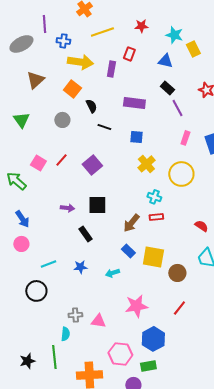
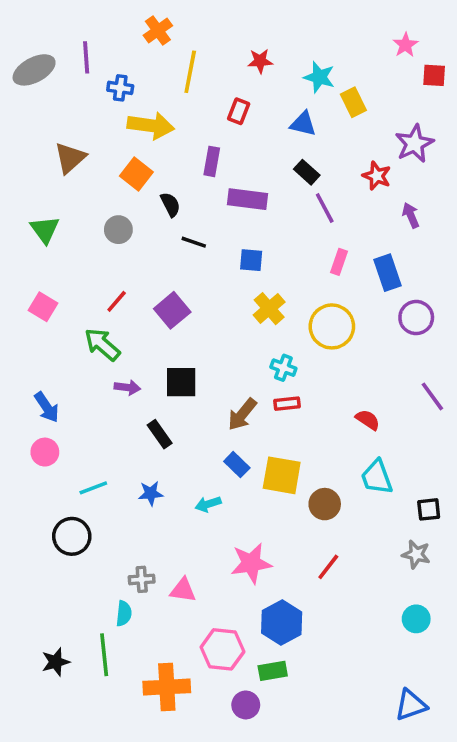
yellow line: (102, 32) -> (190, 72), turned -60
gray ellipse: (21, 44) -> (34, 70), moved
purple rectangle: (111, 69) -> (212, 161), moved
pink square: (38, 163) -> (43, 307), moved
green arrow: (16, 181) -> (102, 344), moved

